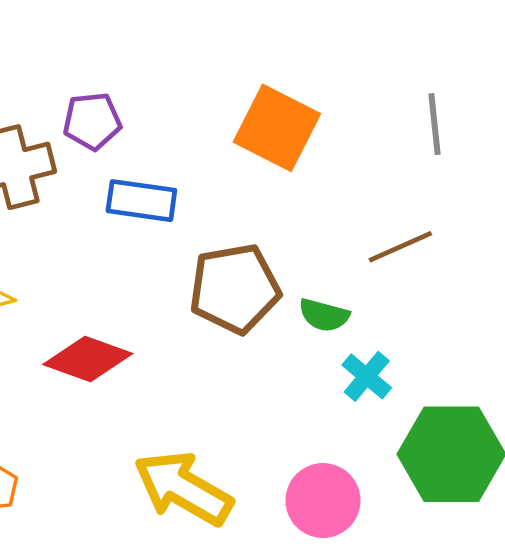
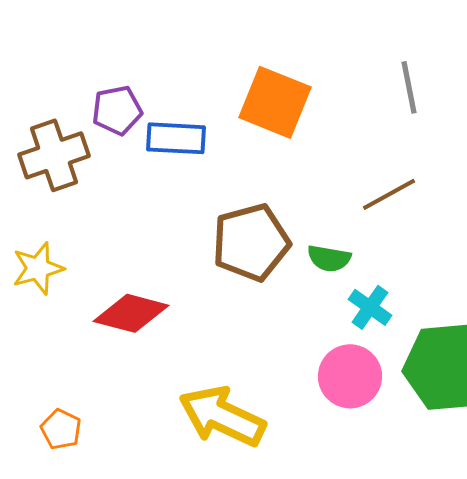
blue rectangle: (141, 201) -> (176, 138), moved
pink circle: (323, 500) -> (350, 376), moved

